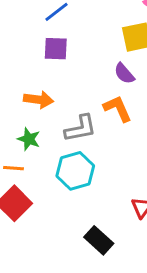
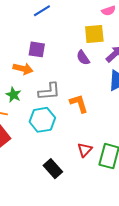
purple square: (56, 49) -> (37, 49), moved
orange L-shape: (118, 109) -> (79, 104), moved

